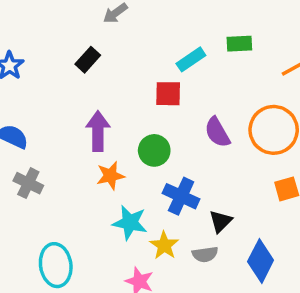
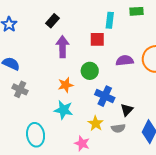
cyan rectangle: (191, 59) -> (110, 20), turned -49
purple arrow: (98, 131) -> (63, 47), moved
purple semicircle: (217, 132) -> (125, 61), turned 114
cyan star: (130, 223) -> (64, 110), moved

